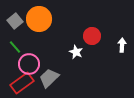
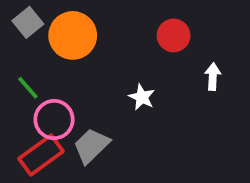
gray square: (15, 21) -> (28, 22), moved
red circle: (92, 36) -> (174, 35), moved
white arrow: (122, 45) -> (213, 77), moved

